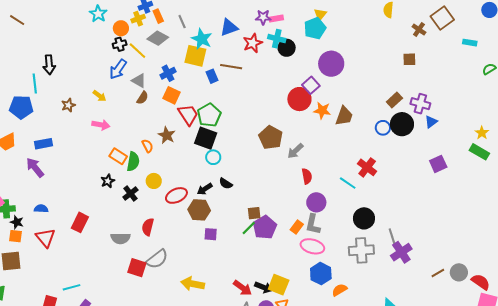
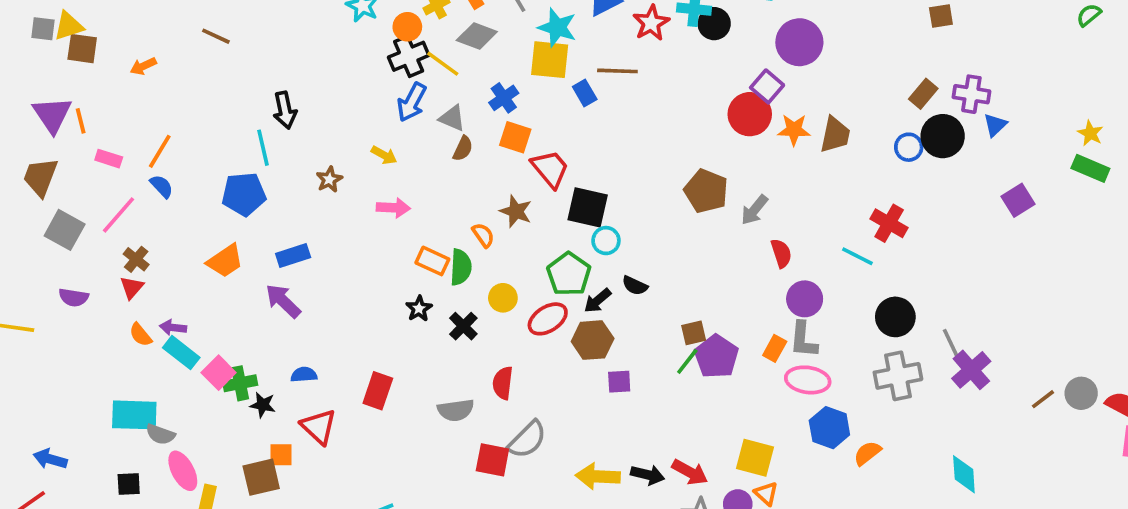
black cross: (120, 44) -> (409, 56), size x1.5
green pentagon: (209, 115) -> (569, 274), moved
orange square: (16, 236) -> (281, 455), moved
black arrow: (264, 287) -> (648, 475), moved

